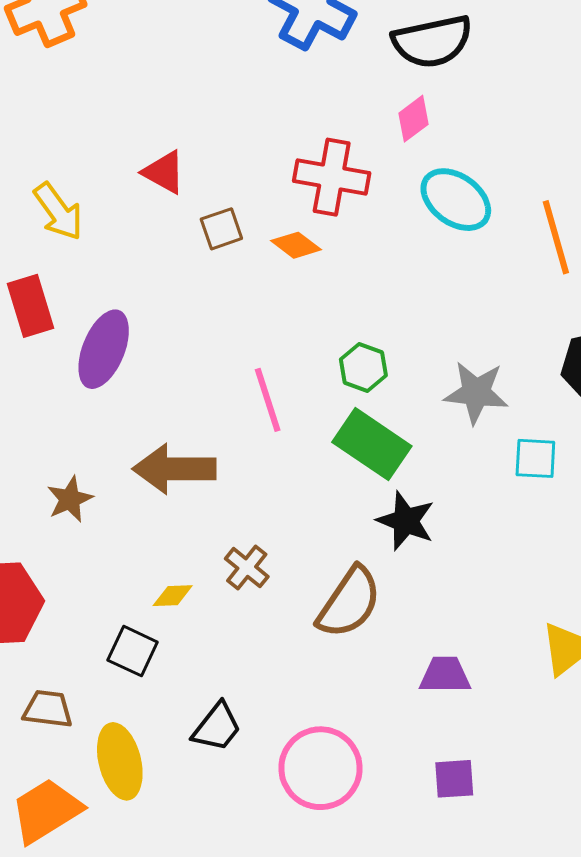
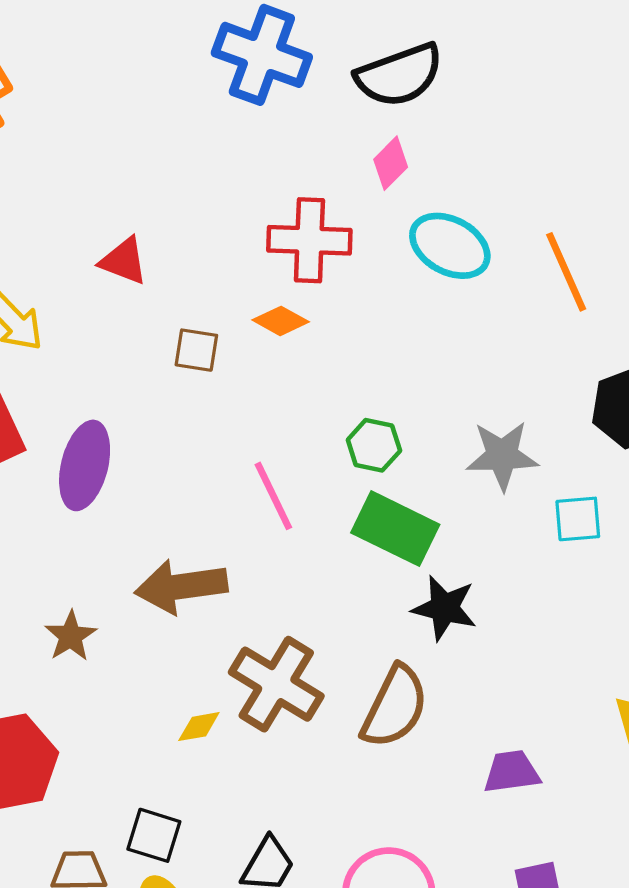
brown square: (221, 229) -> (196, 350), moved, turned 36
brown cross: (247, 568) -> (276, 684), size x1.8
black square: (133, 651) -> (154, 835), moved

